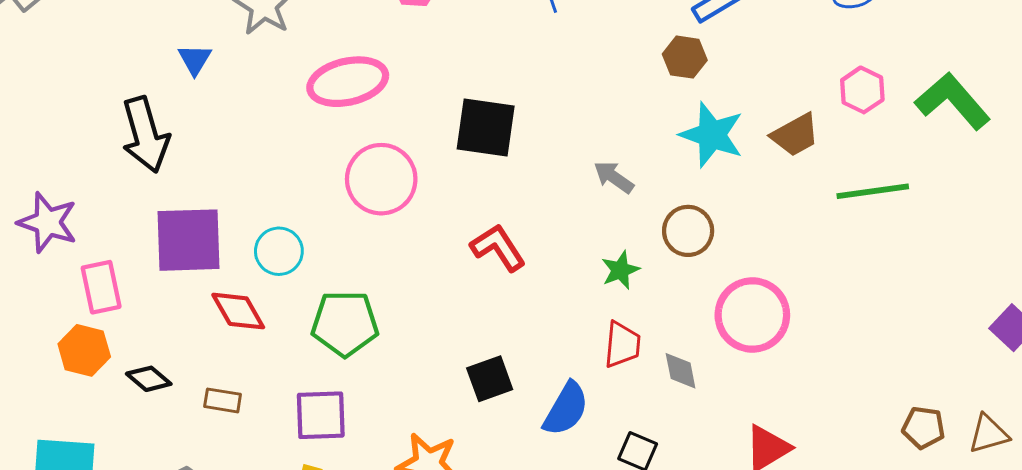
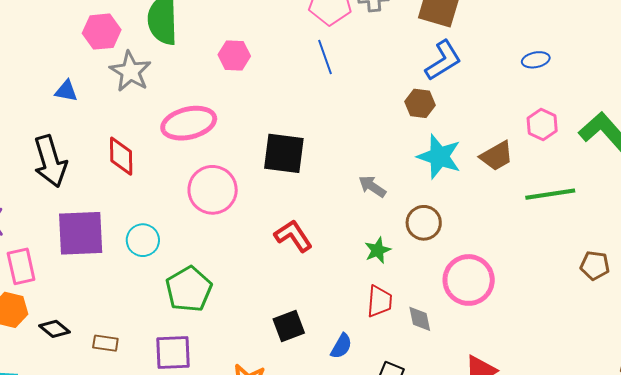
blue triangle: (195, 59) -> (66, 91), moved, turned -50
red diamond: (238, 311) -> (121, 156), moved, turned 30
green pentagon: (345, 323) -> (189, 289), turned -30
blue semicircle: (566, 409) -> (341, 346), size x0.7
brown pentagon: (924, 428) -> (595, 265), moved

